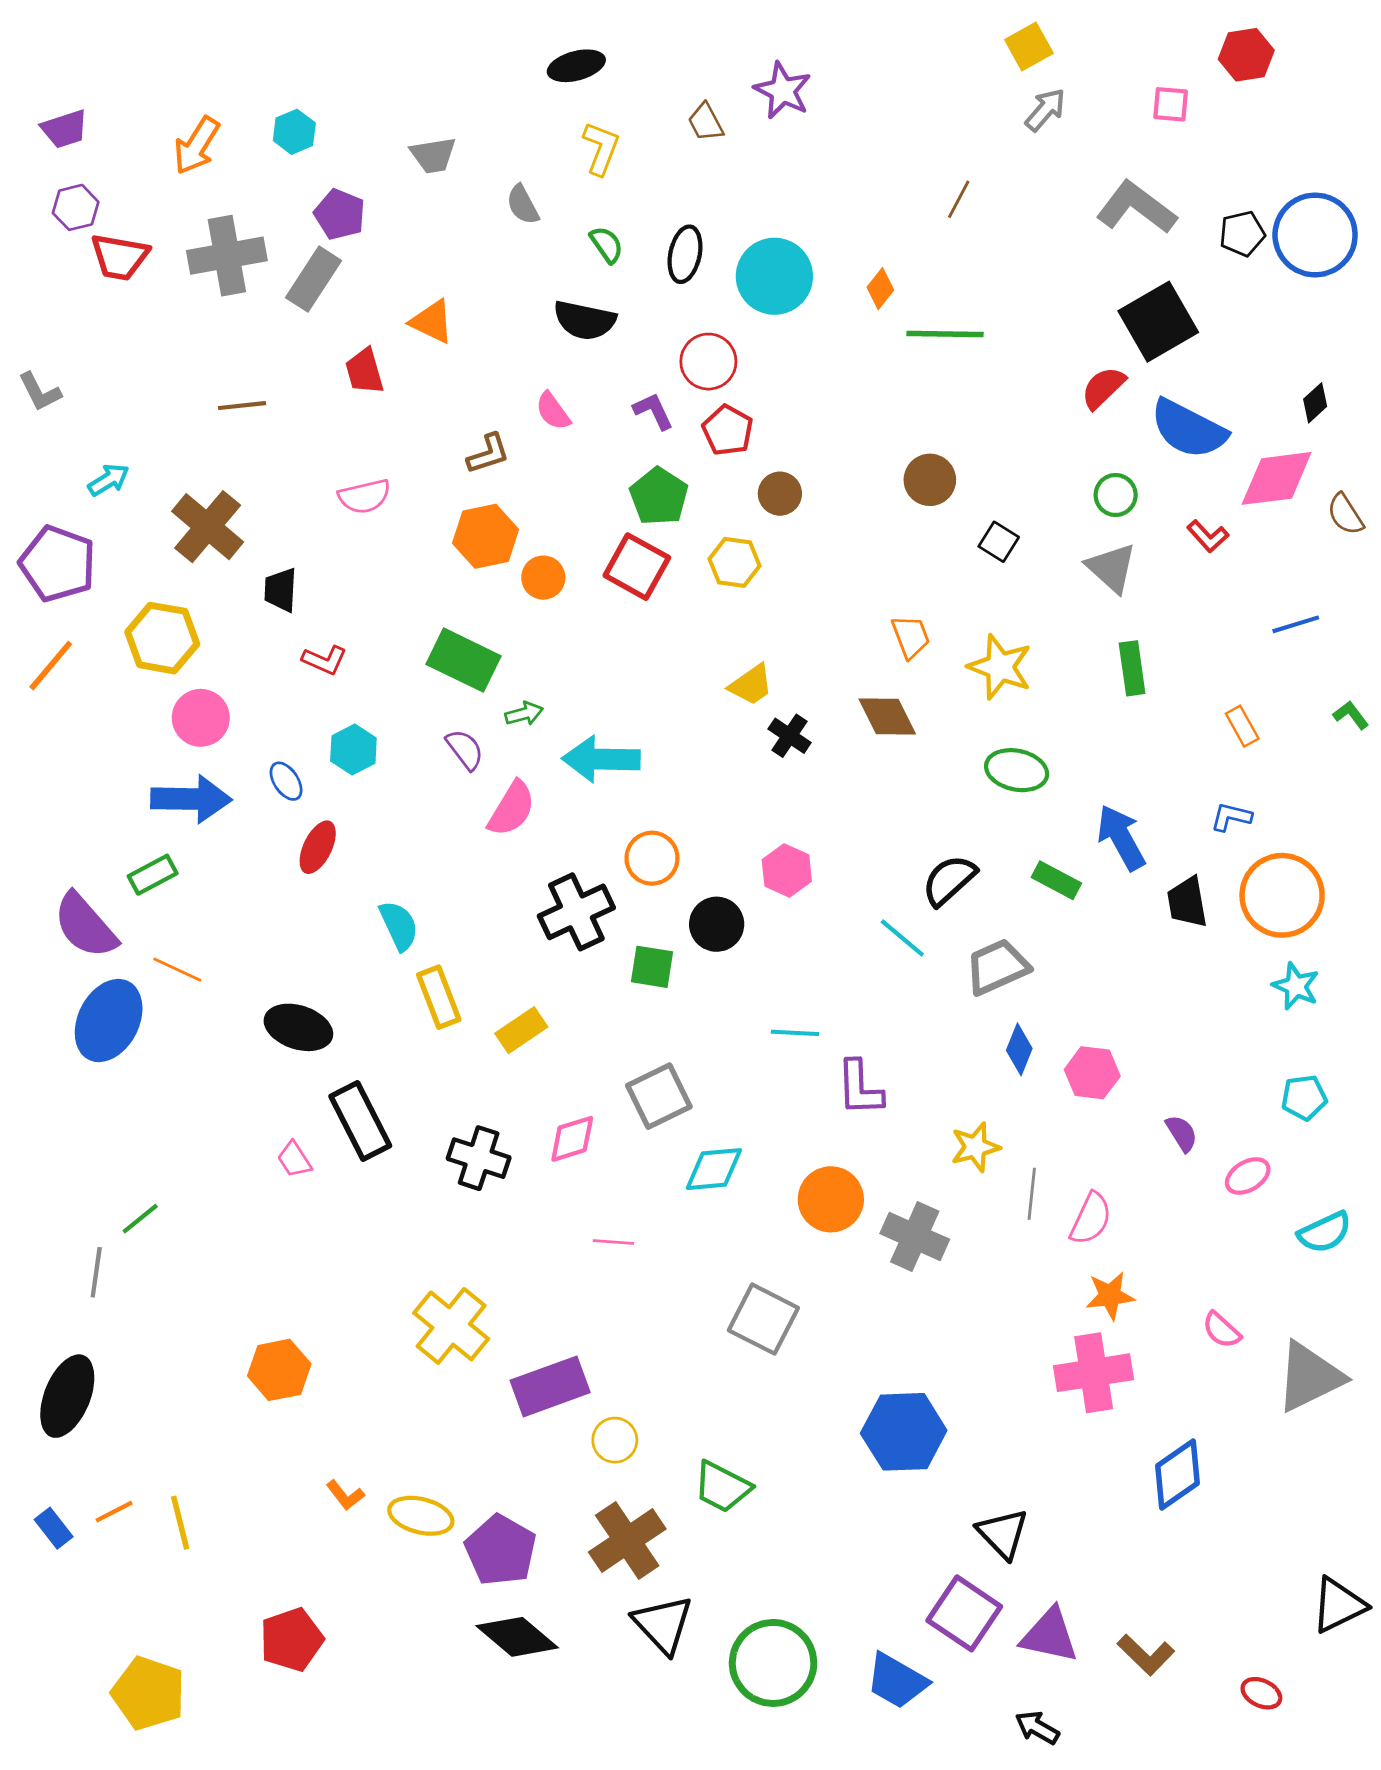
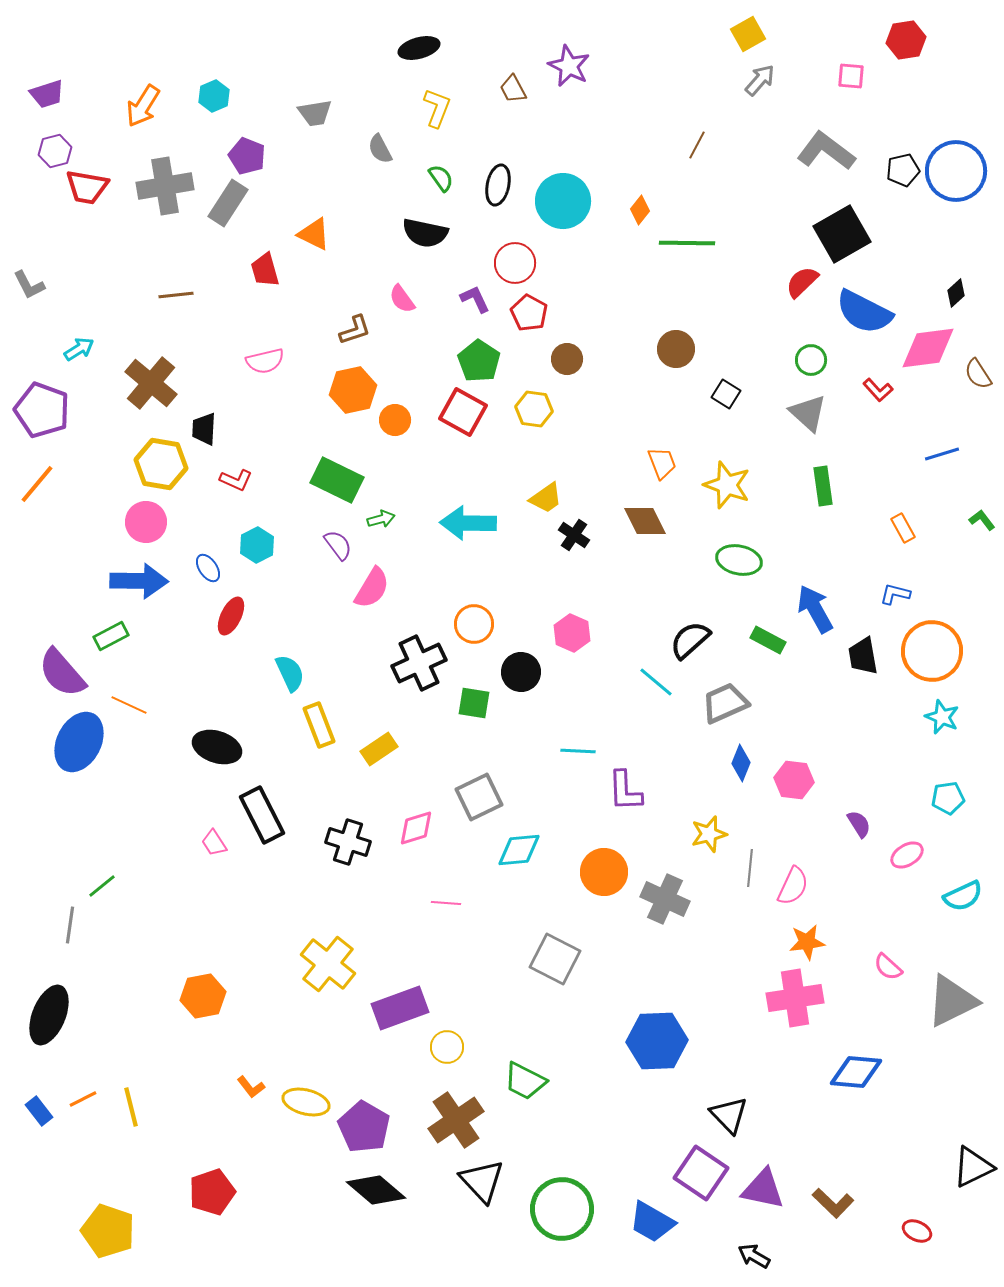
yellow hexagon: (162, 638) -> (161, 464), moved
cyan arrow: (601, 759) -> (468, 523), moved
blue diamond: (1177, 1474) -> (856, 1072), turned 40

